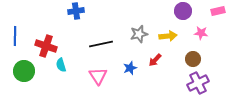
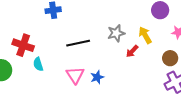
yellow arrow: (168, 36) -> (145, 35), turned -114
red arrow: (155, 60) -> (132, 51), moved
blue star: (130, 68) -> (97, 77), moved

